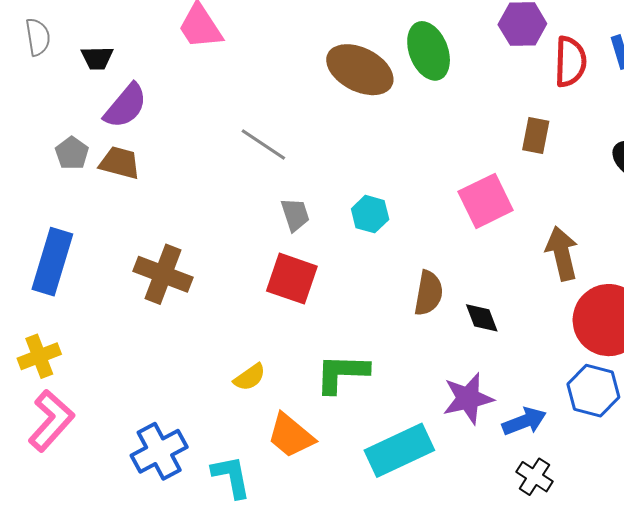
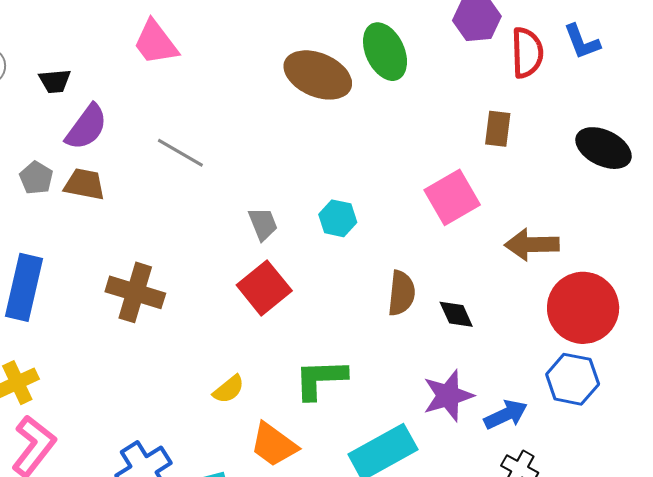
gray line: (263, 145) -> (180, 153), moved
brown arrow: (562, 253) -> (532, 245), turned -74
red square: (292, 279) -> (264, 288), turned 36

